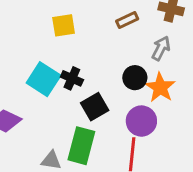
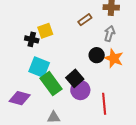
black cross: (72, 78) -> (32, 39), moved
purple circle: (141, 121) -> (80, 90), moved
green rectangle: (81, 146) -> (51, 84), moved, turned -40

